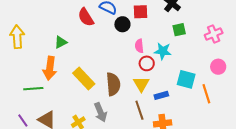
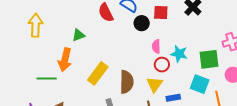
green square: (179, 30) -> (209, 59), moved, size x1.5
yellow rectangle: (84, 79) -> (98, 73), turned 75

